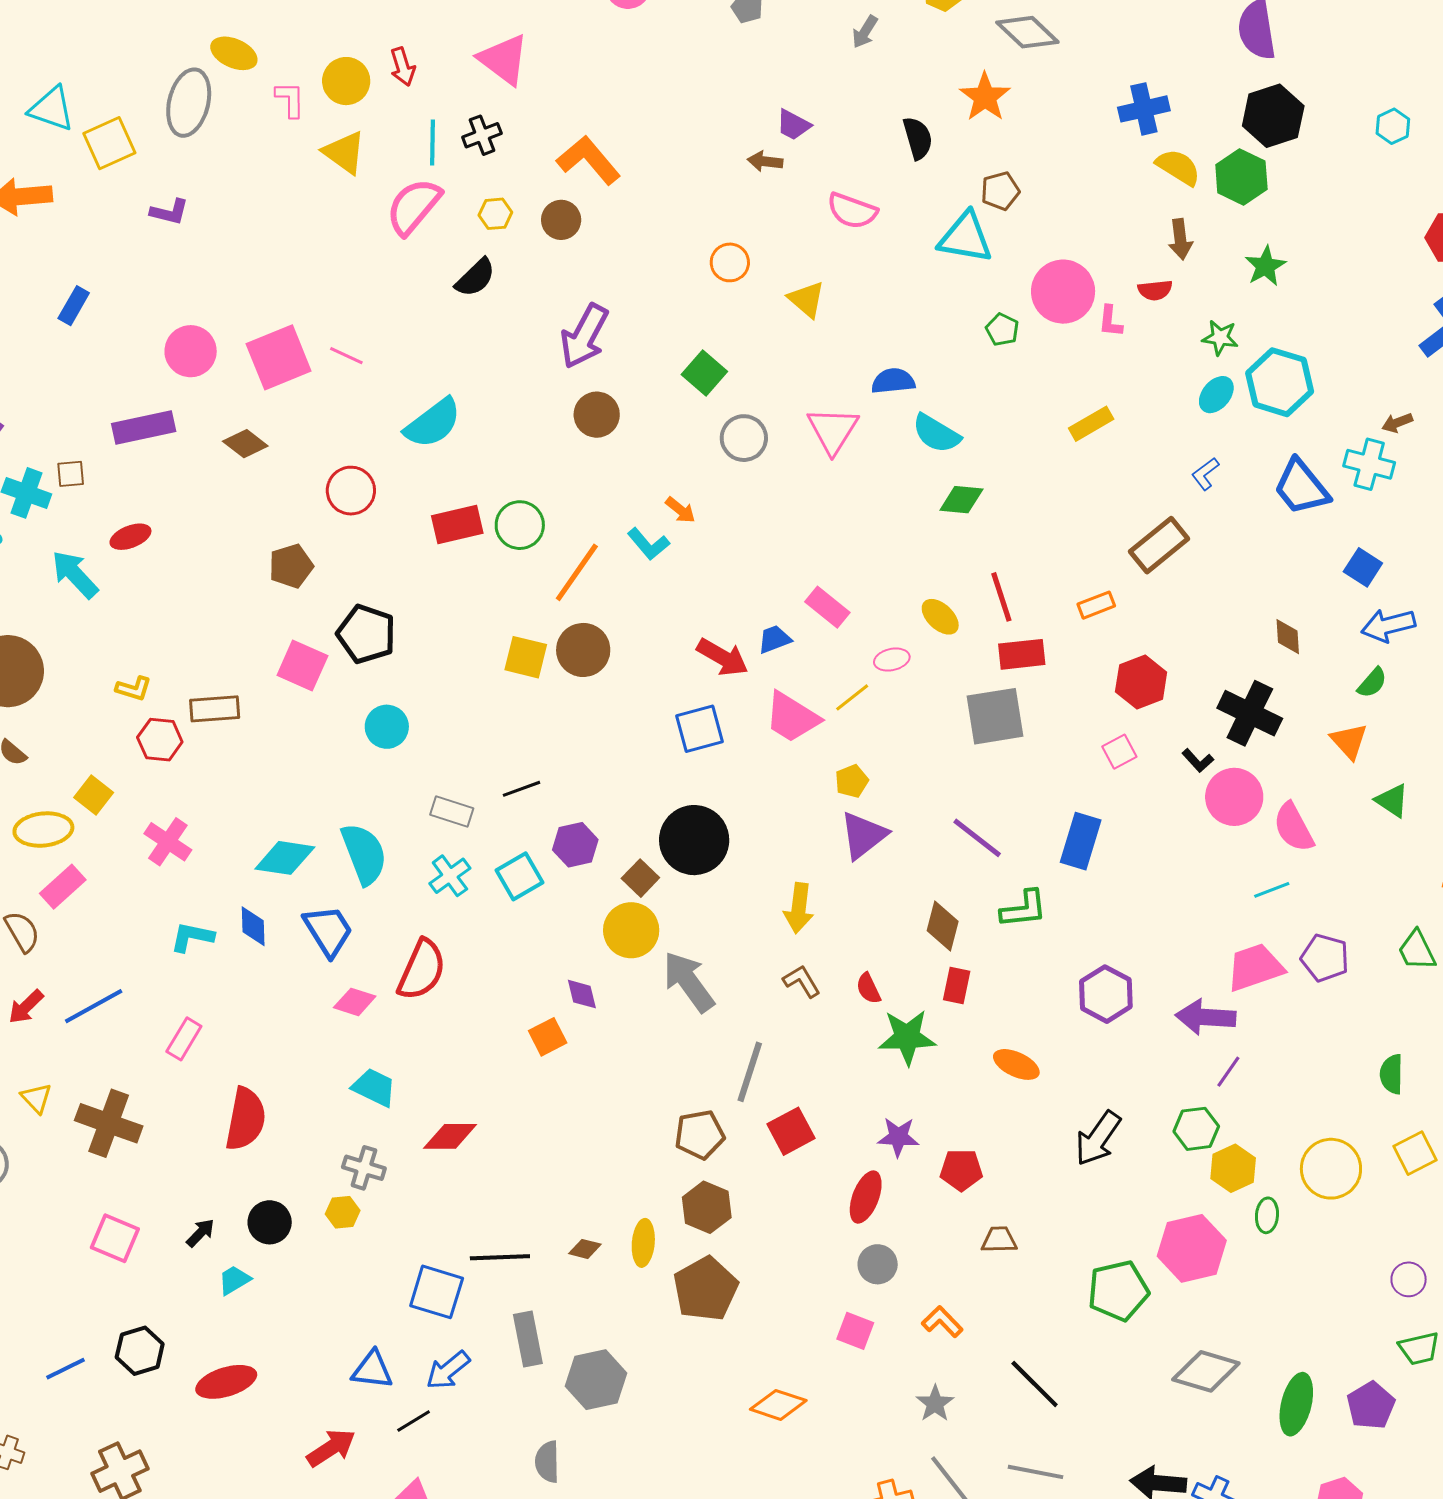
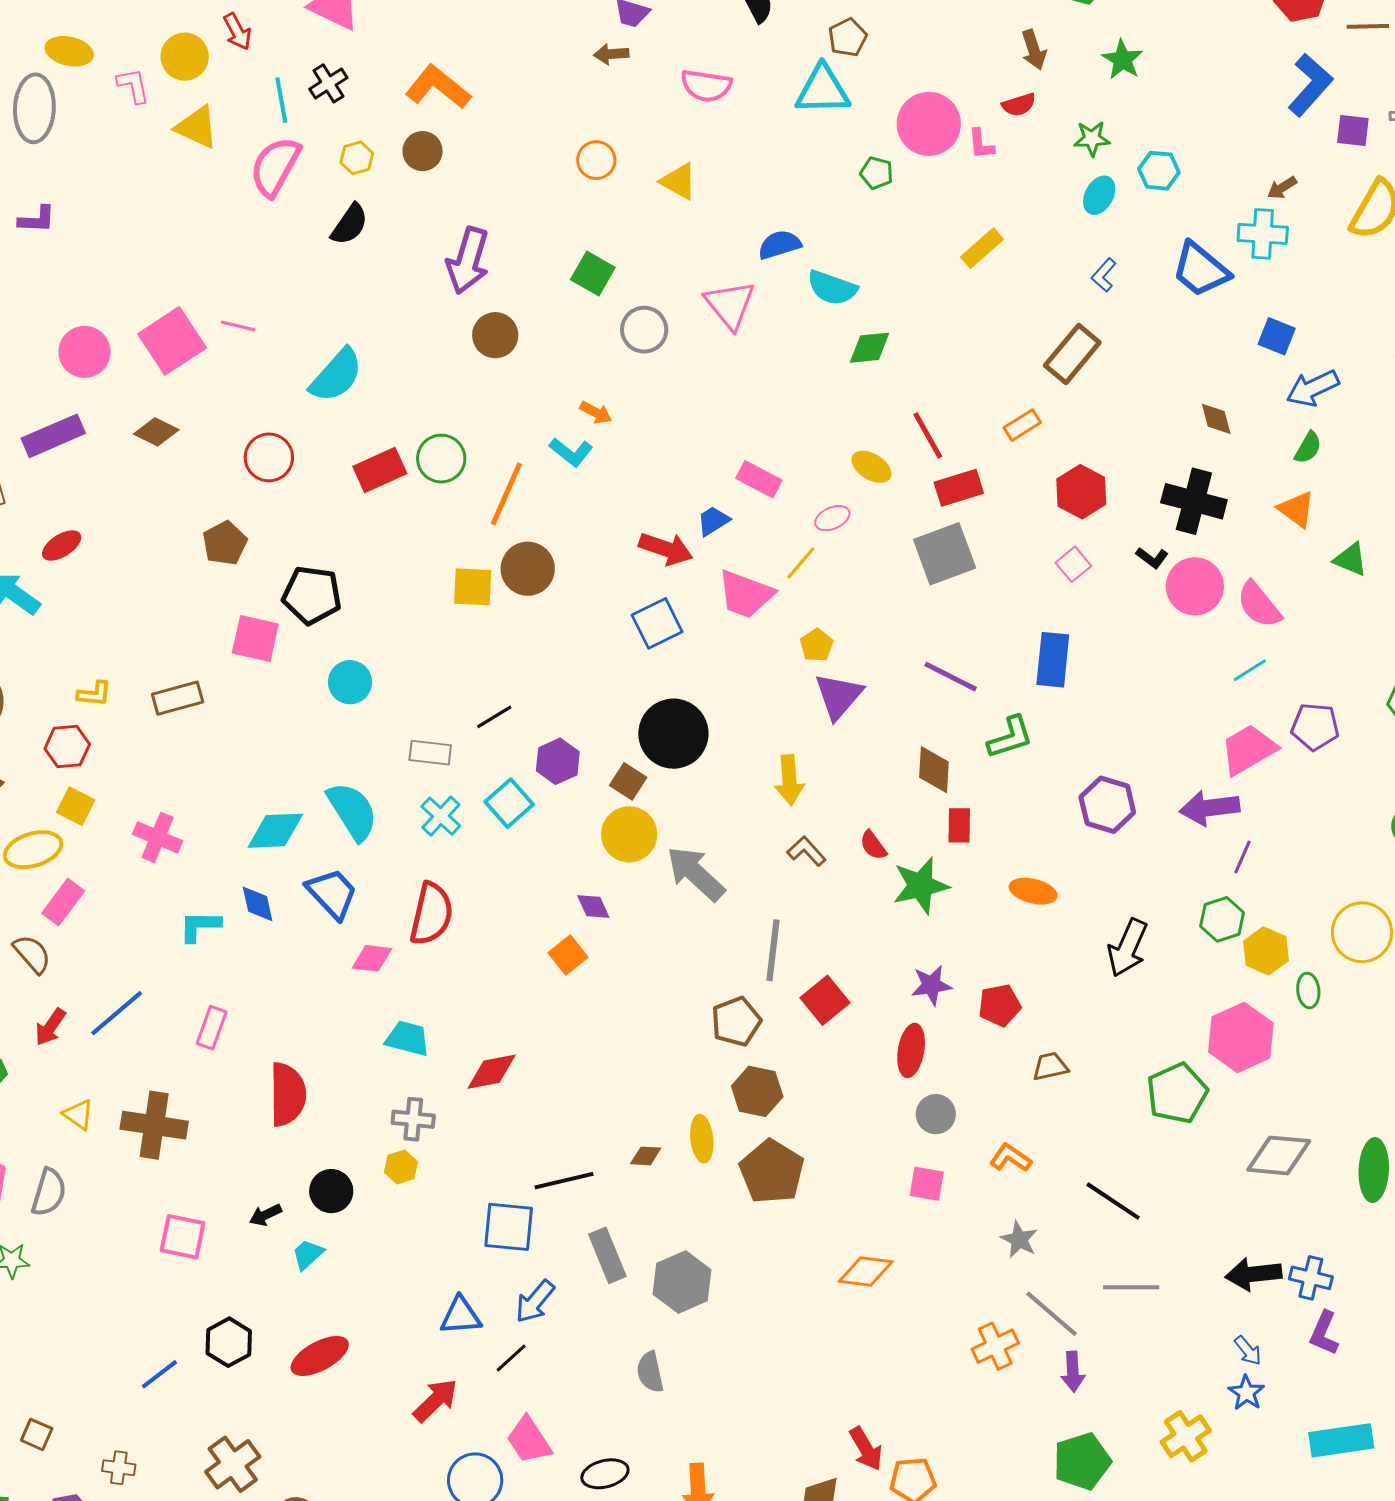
cyan hexagon: (1280, 382) -> (1159, 171), size x0.6
red hexagon: (160, 740) -> (67, 747), moved
black arrow: (200, 1233) -> (265, 1215), turned -148

